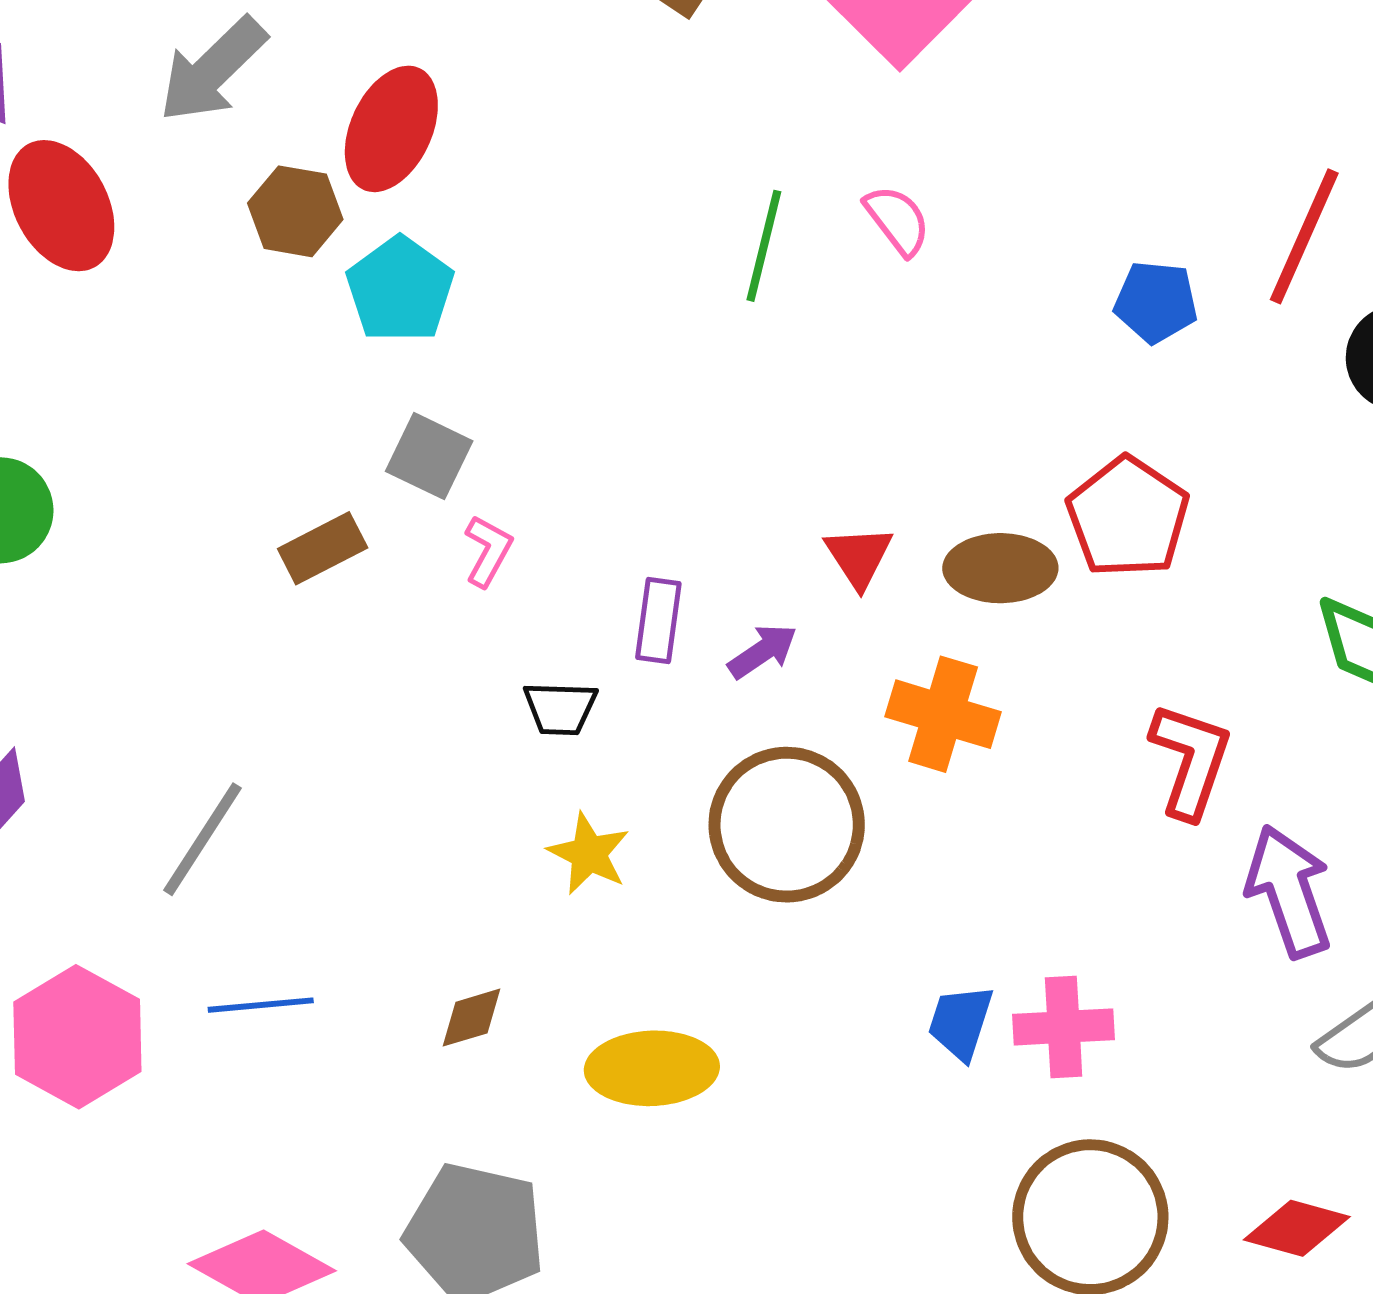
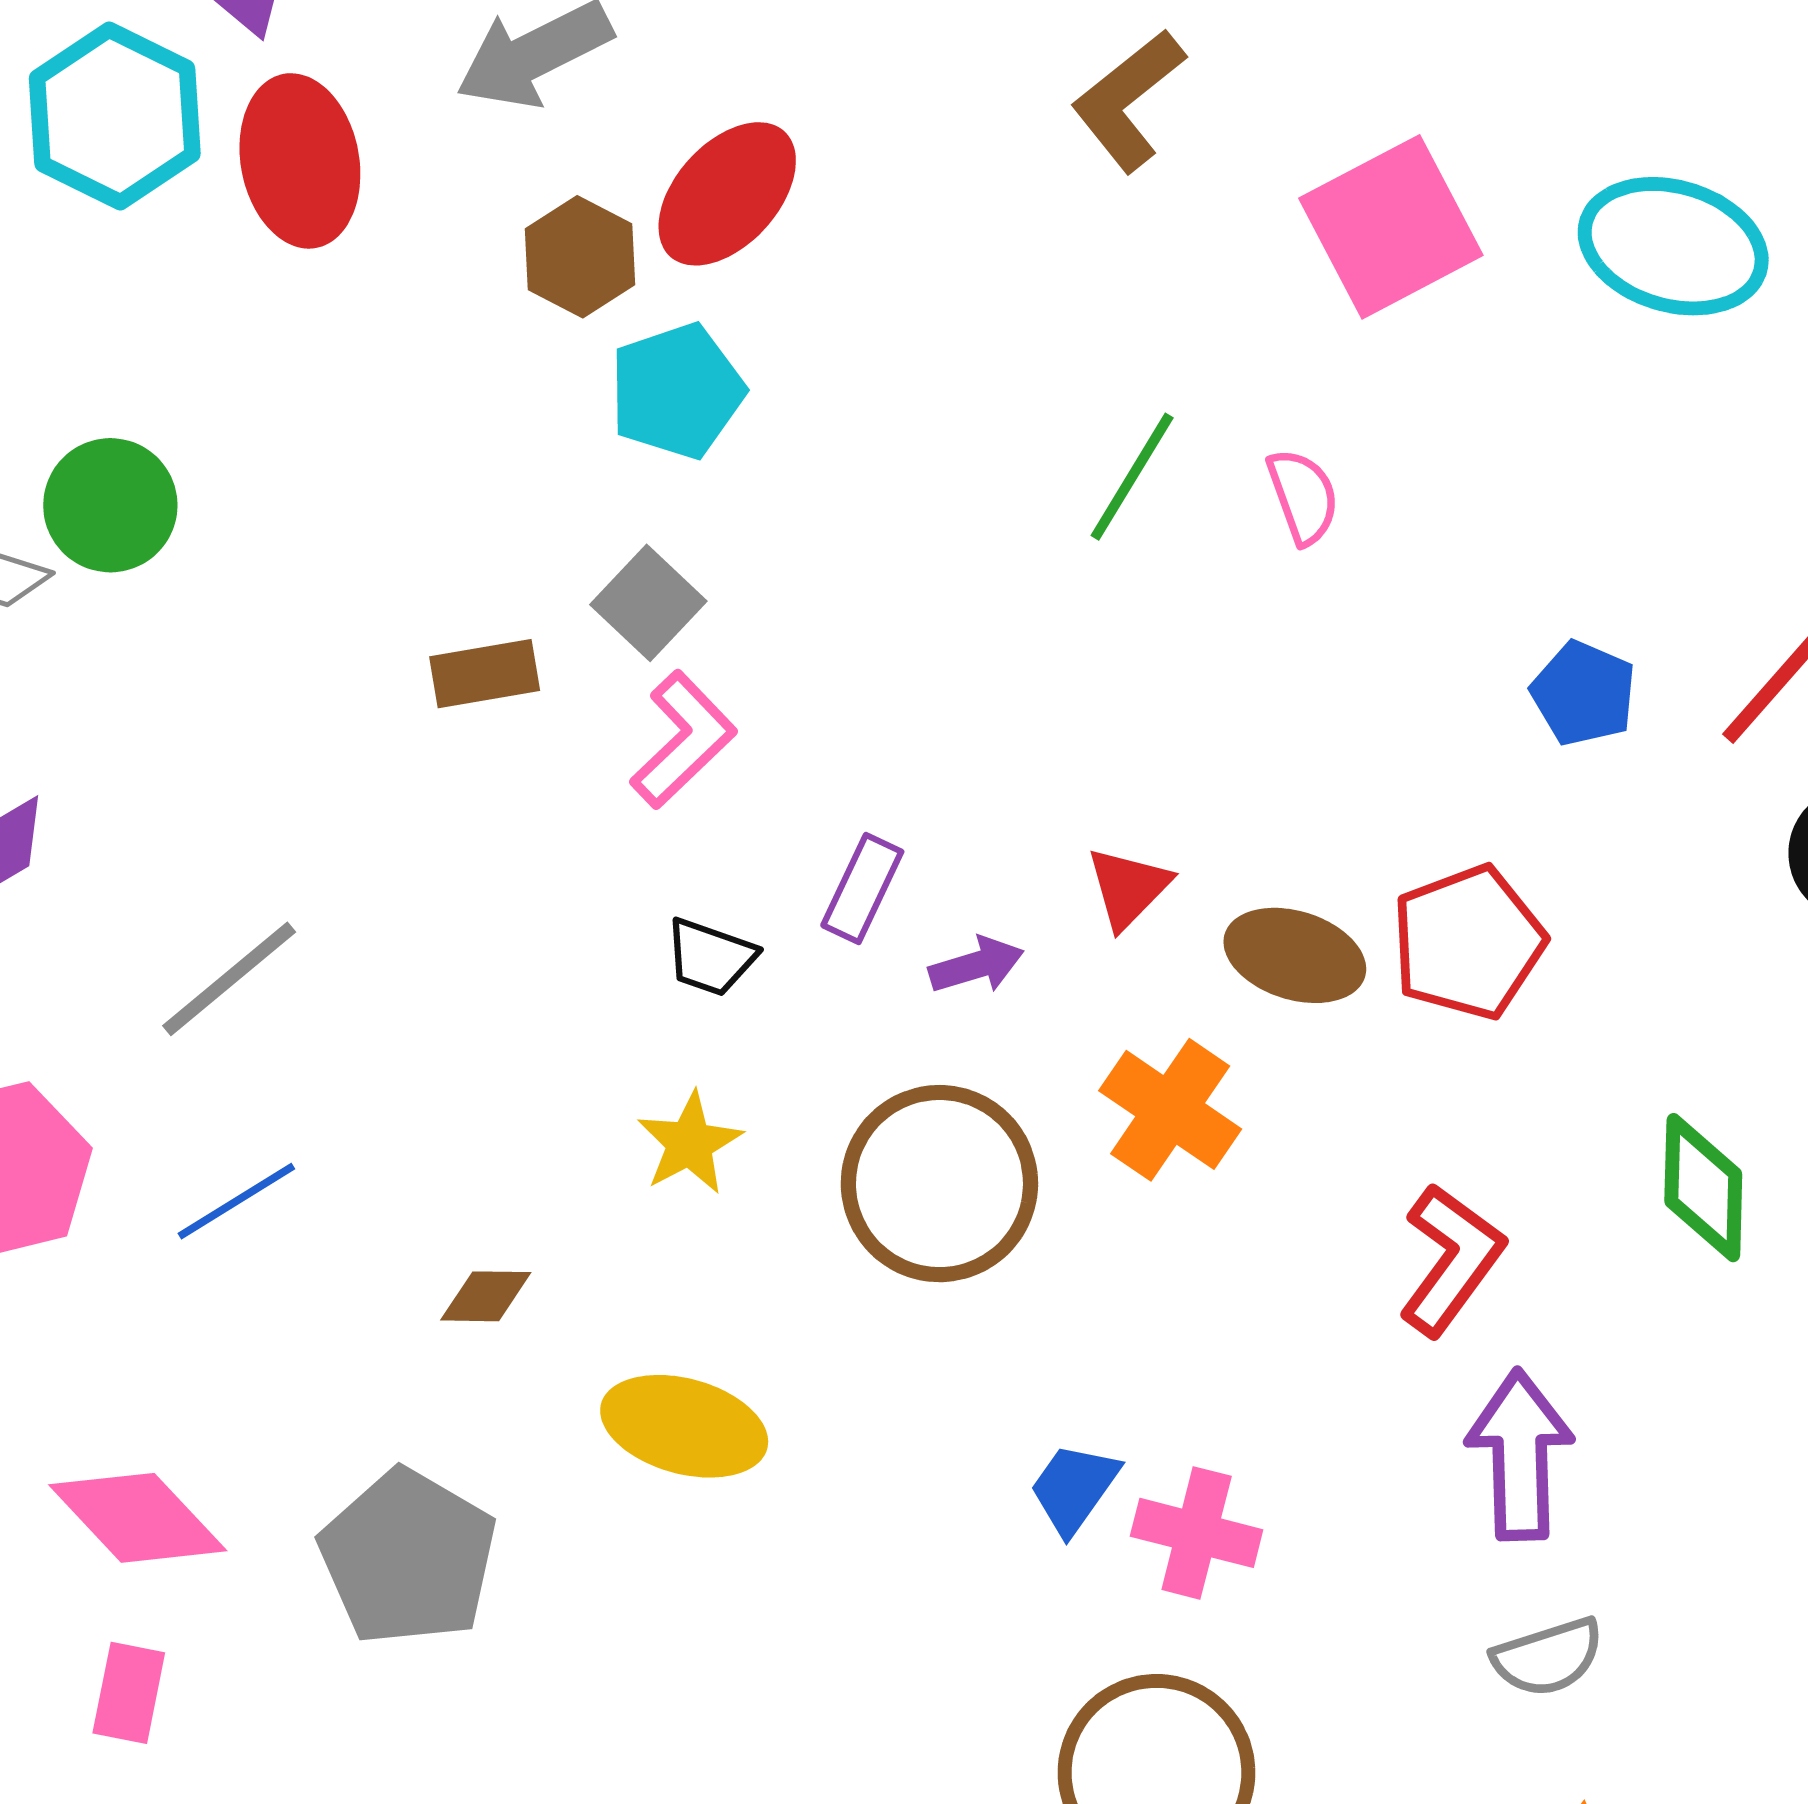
pink L-shape: (488, 551) -> (683, 740), size x1.5
blue line: (261, 1005) -> (236, 1201), turned -44

